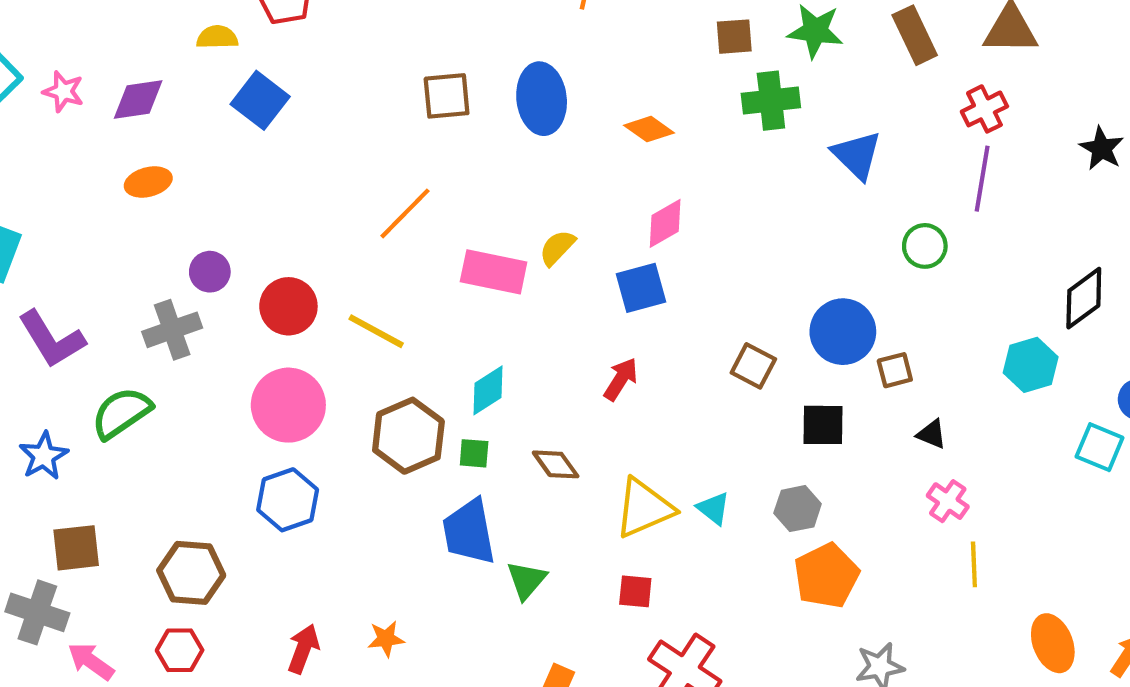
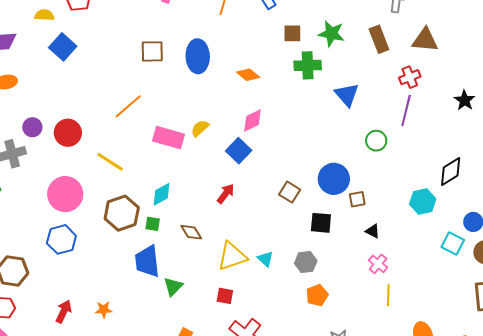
blue square: (641, 288) -> (239, 151), turned -35
red circle: (288, 306) -> (68, 133), moved
orange pentagon: (826, 576) -> (317, 295), size x0.7

